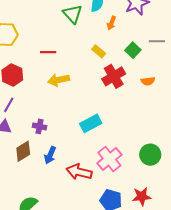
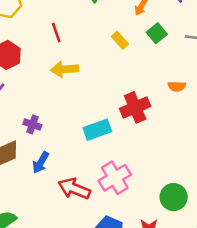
green square: (133, 50) -> (157, 33), moved
red line: (48, 52) -> (56, 32), turned 63
red cross: (114, 76) -> (135, 107), moved
green circle: (150, 155) -> (174, 197), moved

